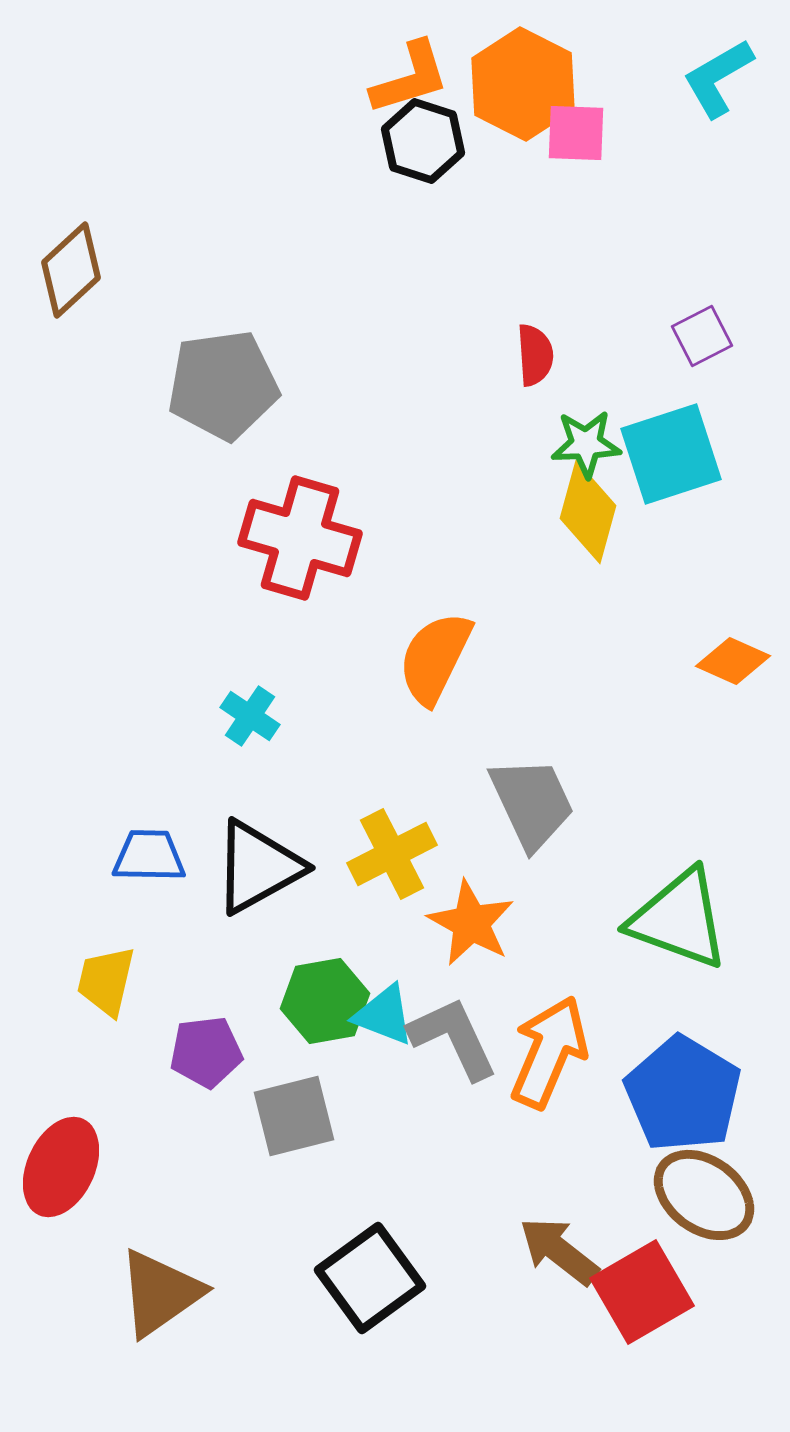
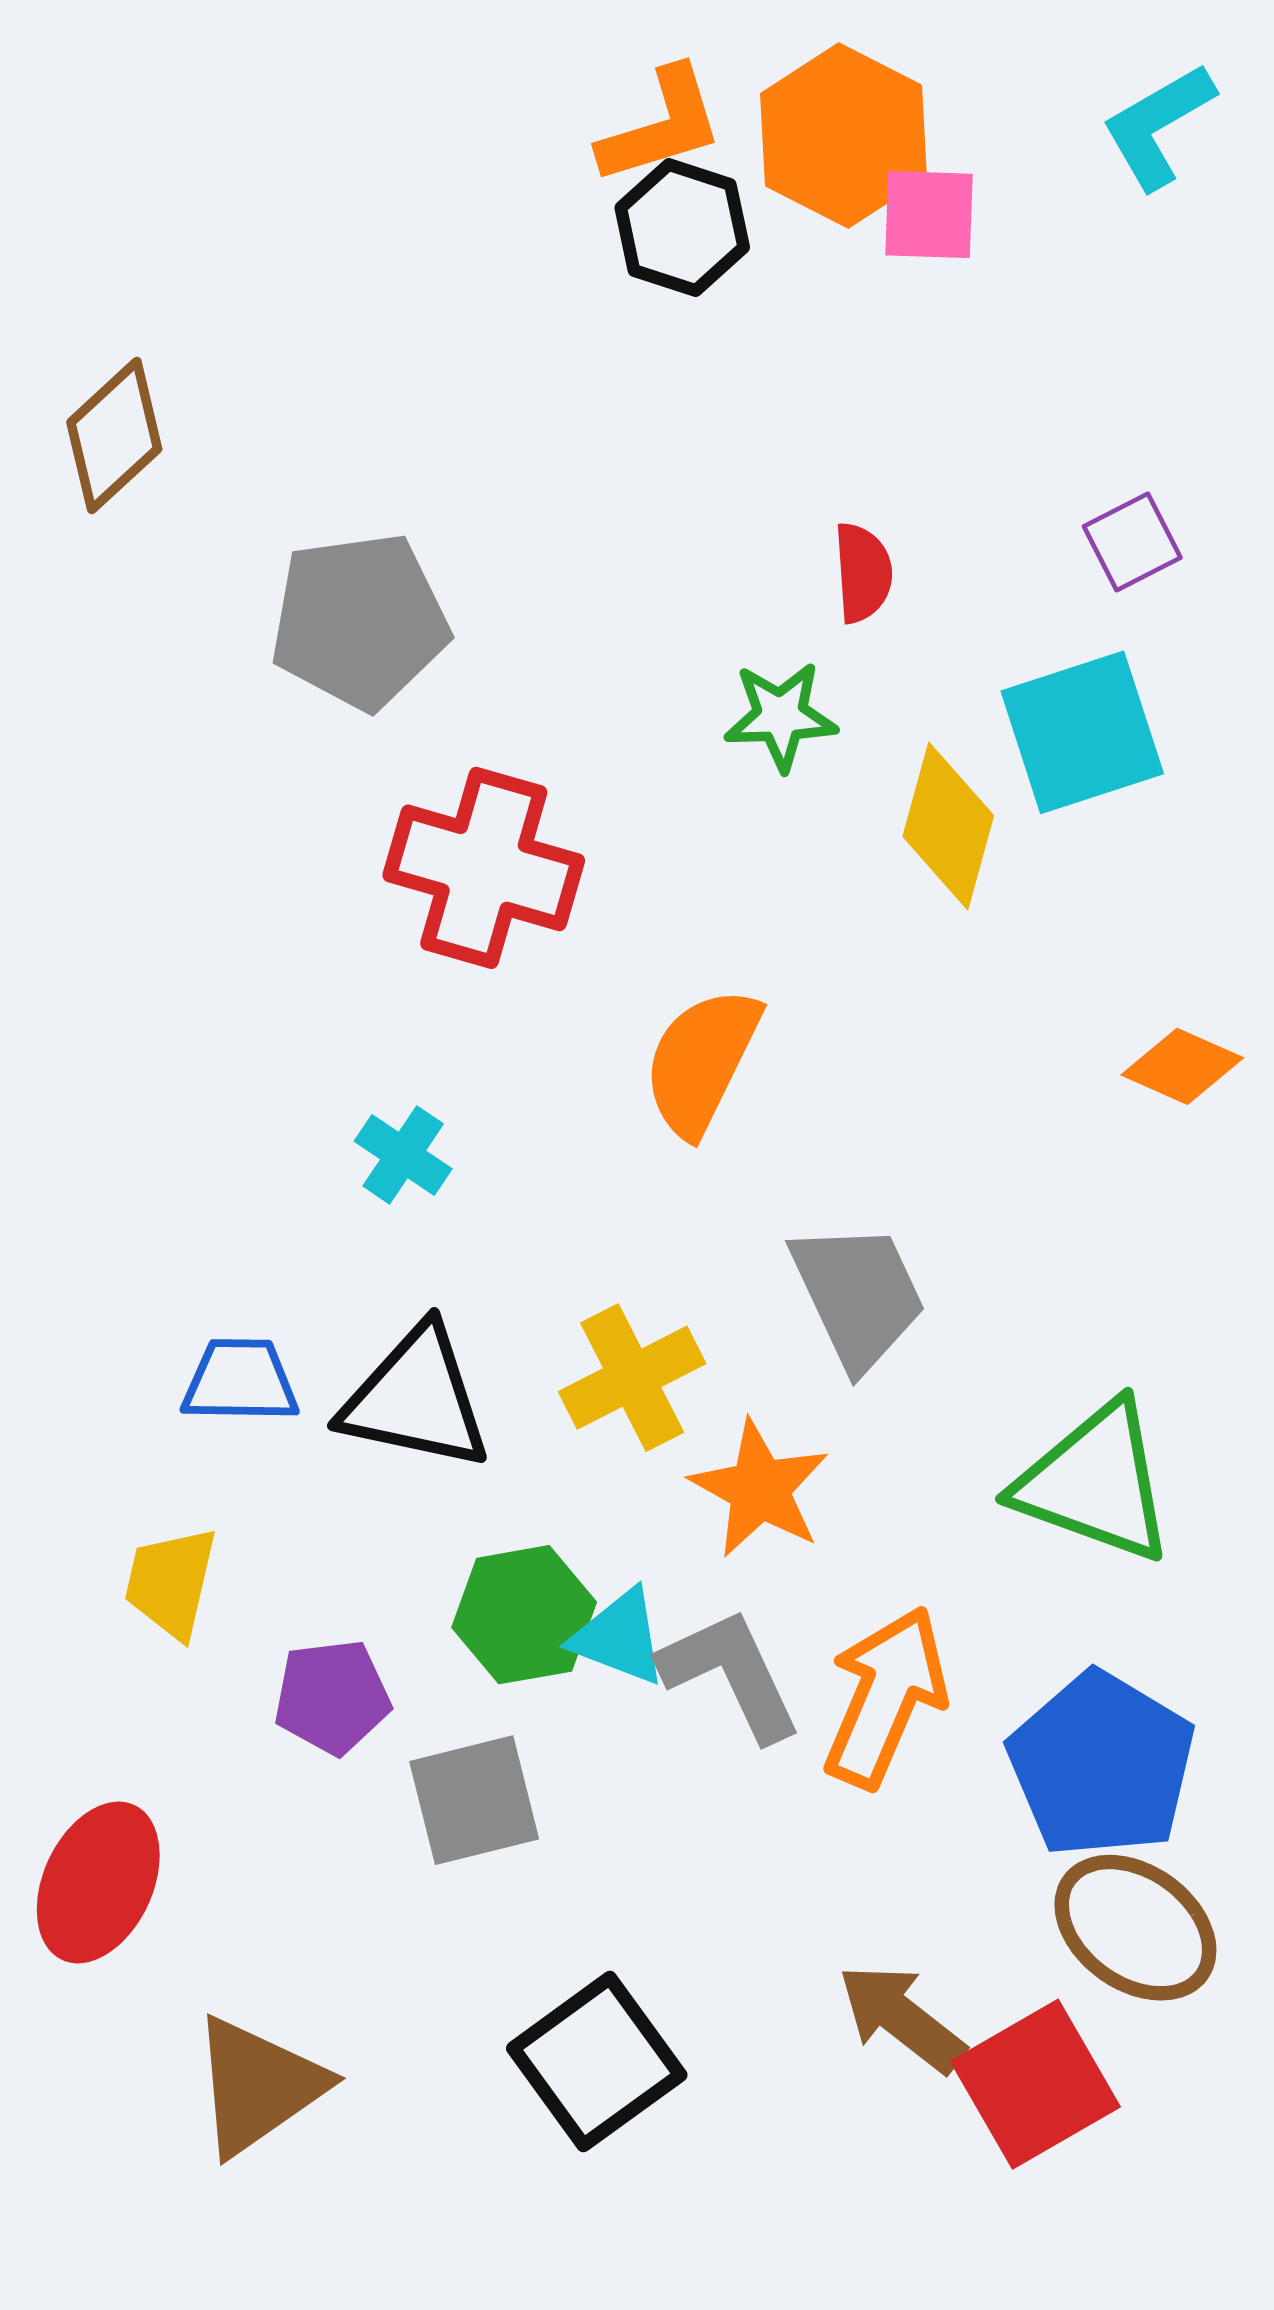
green star: (586, 444) -> (781, 716), moved
black triangle: (258, 867) -> (416, 1399), turned 41

